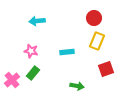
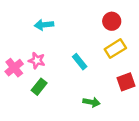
yellow rectangle: (97, 41) -> (115, 49), turned 36
cyan rectangle: (67, 52) -> (80, 62), turned 56
pink cross: (12, 80) -> (14, 68), moved

